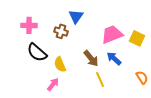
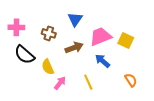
blue triangle: (76, 16) -> (75, 19), moved
brown arrow: (91, 58) -> (74, 48), moved, turned -72
pink arrow: (53, 84) -> (60, 83), moved

